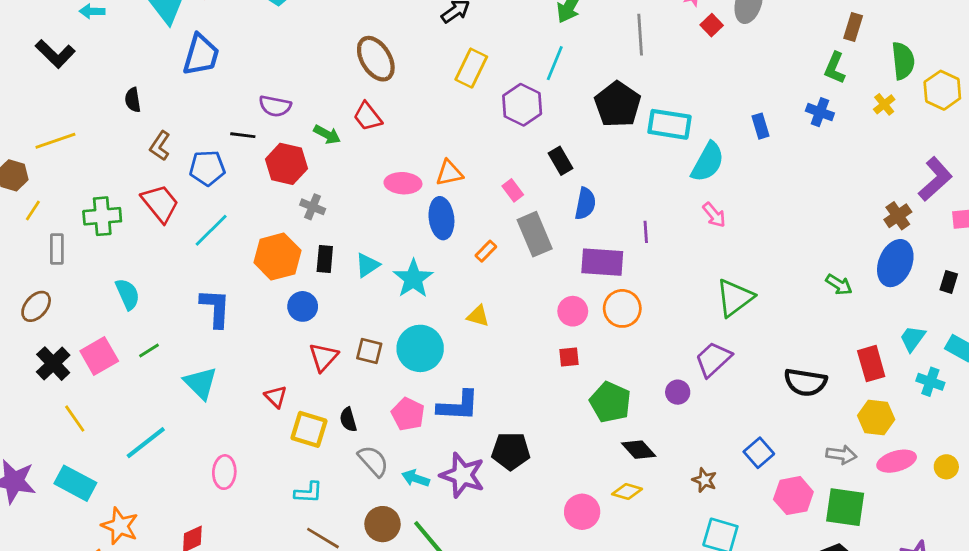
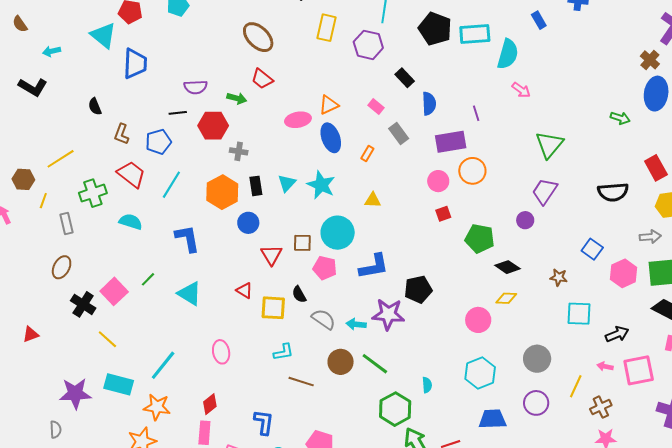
yellow line: (55, 141) -> (61, 159), moved
gray rectangle: (535, 234) -> (399, 134), size x0.7
cyan semicircle: (128, 294) -> (131, 222), moved, turned -35
pink pentagon: (408, 414) -> (325, 268), moved
cyan line: (146, 443) -> (163, 365), moved

